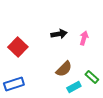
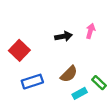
pink arrow: (84, 38) -> (90, 31), moved
blue rectangle: (14, 84) -> (32, 82), moved

